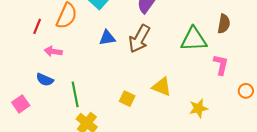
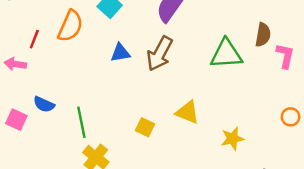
pink arrow: (53, 51) -> (15, 64), moved
pink L-shape: (221, 65) -> (285, 56), moved
pink square: (21, 104) -> (16, 120), moved, turned -30

